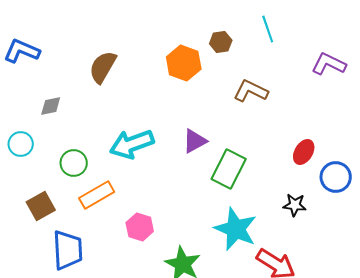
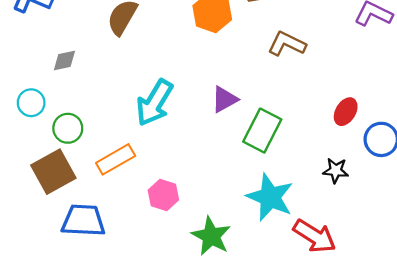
cyan arrow: (132, 144) -> (154, 103), turned -39
green circle: (74, 163) -> (68, 128), moved
brown square: (41, 206) -> (53, 172), size x1.4
blue trapezoid: (68, 250) -> (83, 221), turned -84

